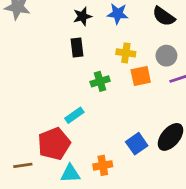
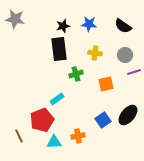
black rectangle: (77, 48) -> (59, 49), size x1.6
orange square: (141, 76) -> (106, 84), moved
brown line: (23, 165) -> (19, 136), turned 72

